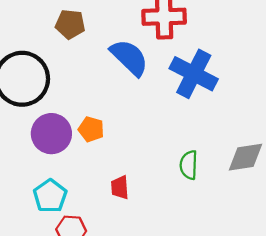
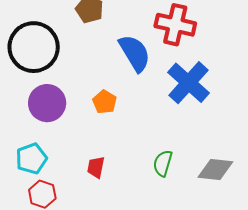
orange pentagon: (91, 129) -> (105, 102), moved

